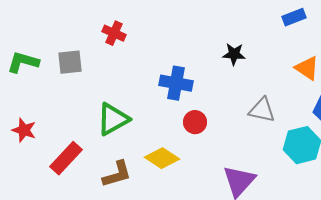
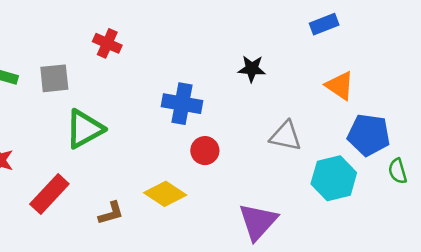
green triangle: (113, 119) -> (84, 129), moved
brown L-shape: (117, 174) -> (111, 213), size x0.7

